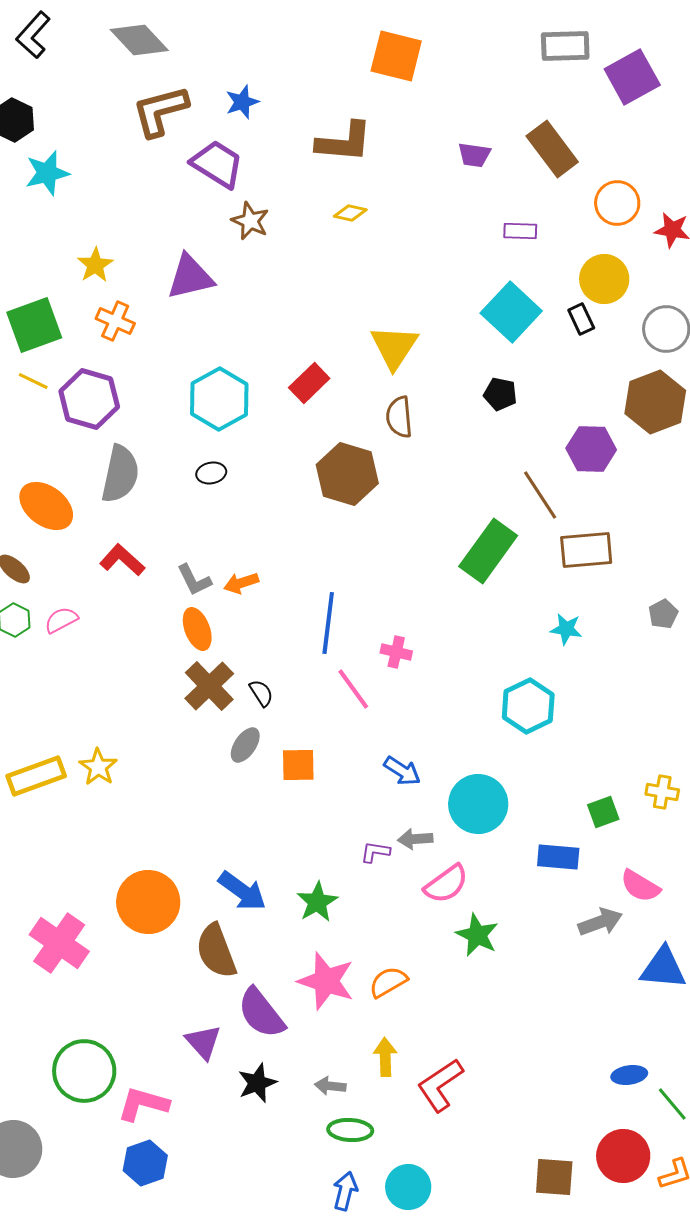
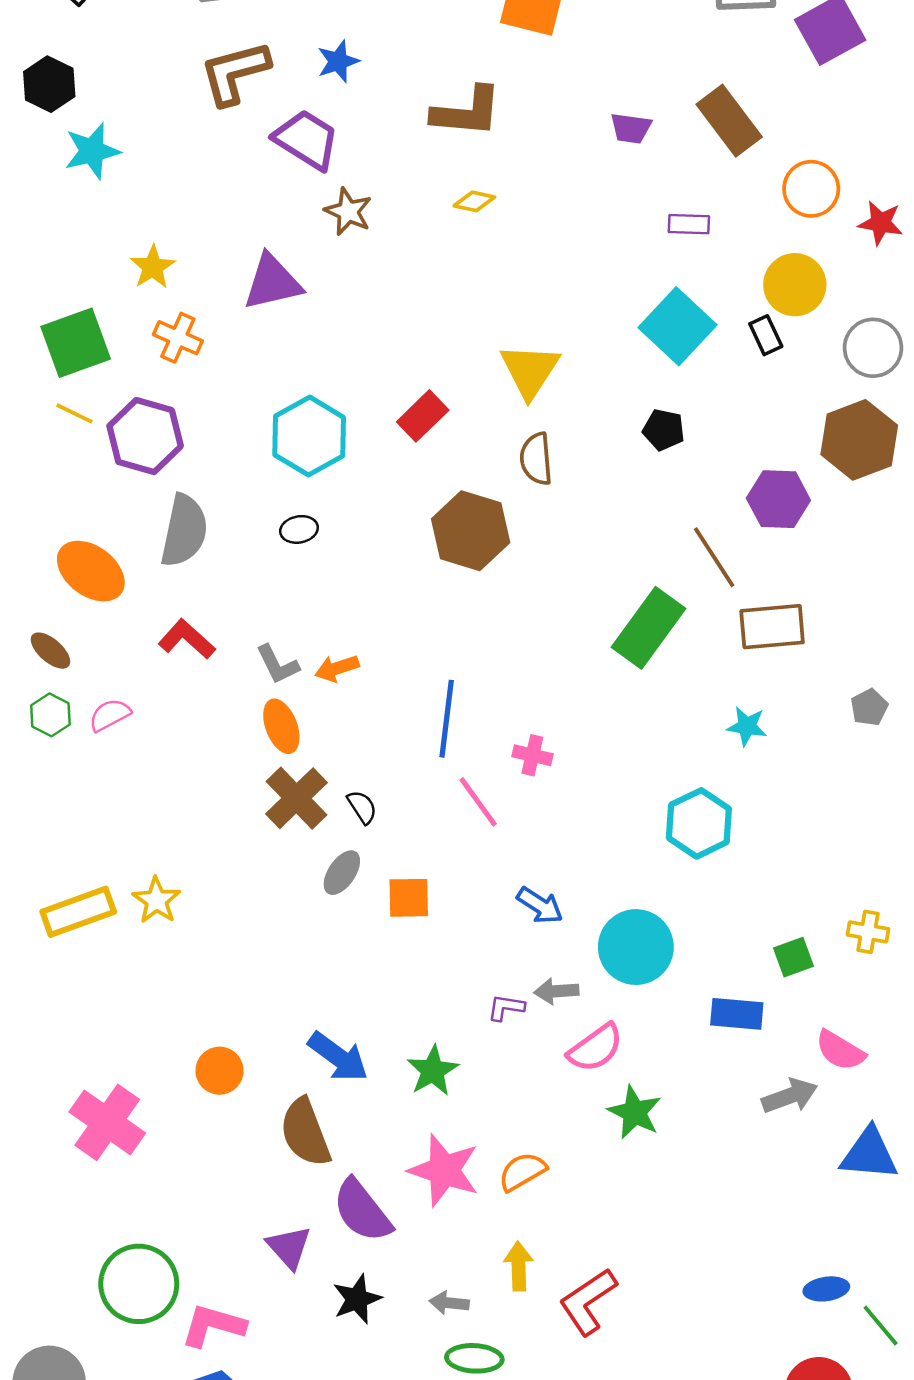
orange circle: (148, 902) -> (220, 1071), size x0.6

